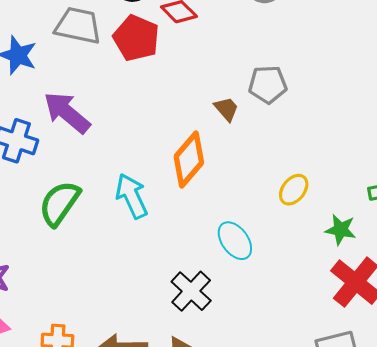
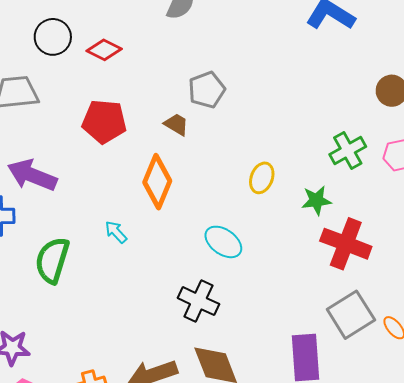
red pentagon: (136, 38) -> (104, 122), moved
cyan arrow: (132, 196) -> (116, 232), size x0.6

